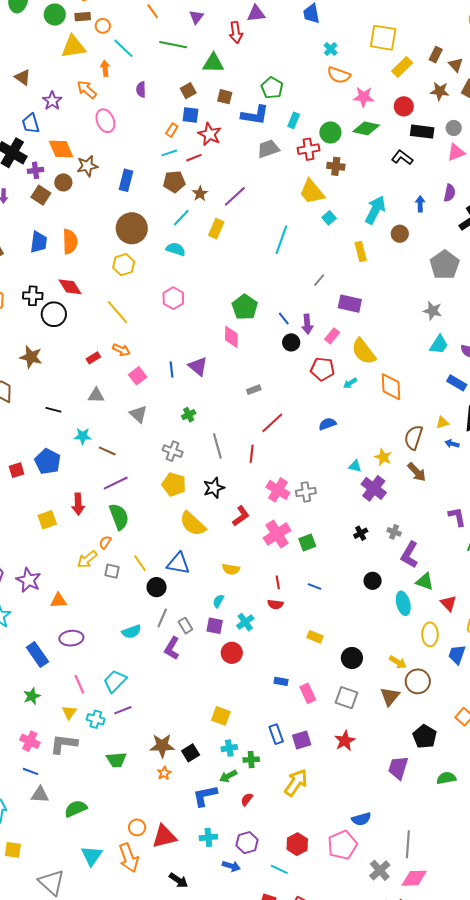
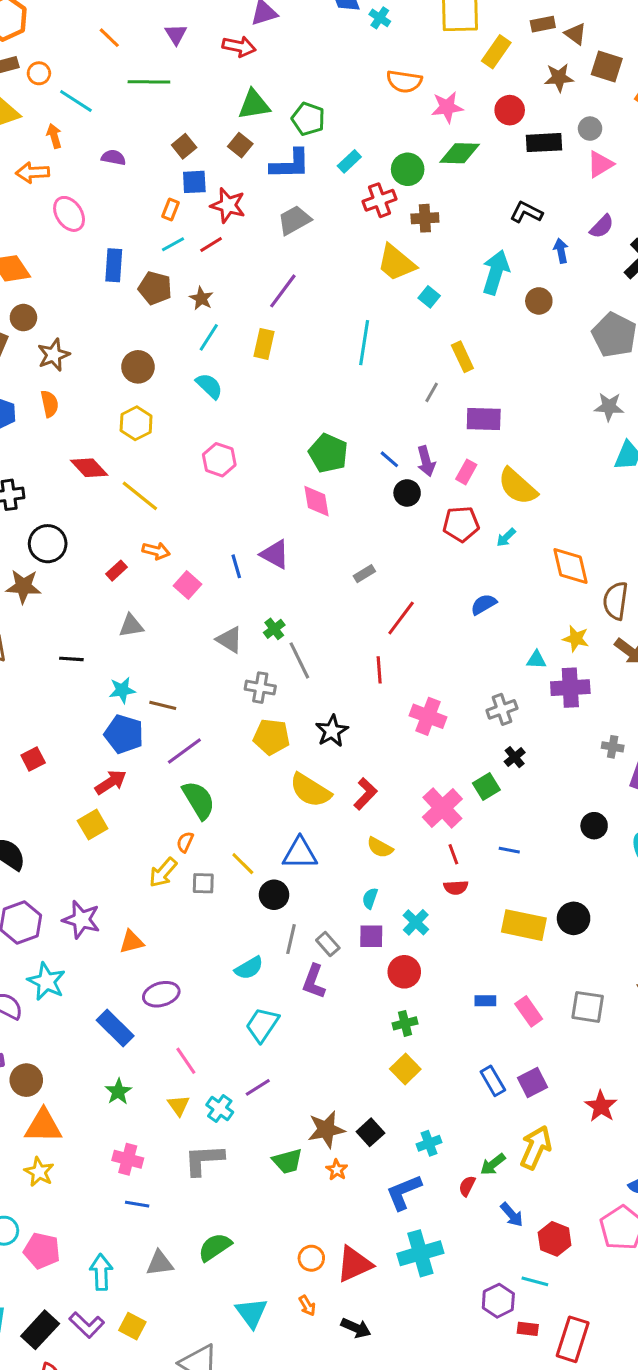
red arrow: (236, 33) -> (239, 46), turned -60
cyan cross: (331, 49) -> (380, 18), moved
brown rectangle: (436, 55) -> (543, 24), turned 63
green triangle: (213, 63) -> (254, 105), moved
orange arrow: (87, 89) -> (33, 173), turned -35
purple semicircle: (141, 89) -> (113, 157), turned 112
brown square: (225, 97) -> (240, 145), turned 35
cyan rectangle: (294, 120) -> (349, 161), turned 35
gray trapezoid: (268, 149) -> (294, 220), moved
black L-shape: (402, 158) -> (526, 212), moved
brown star: (87, 166) -> (54, 355), moved
blue rectangle: (126, 180) -> (114, 265), moved
brown pentagon: (174, 182) -> (155, 288), moved, turned 30
purple semicircle: (450, 193) -> (602, 226), turned 42
brown star: (200, 194) -> (201, 298), moved
brown circle: (132, 228) -> (138, 367), size x0.7
orange semicircle: (70, 242) -> (50, 404), size x0.7
cyan semicircle: (176, 249) -> (209, 386), turned 36
yellow rectangle: (361, 252) -> (462, 357), moved
red diamond: (70, 287) -> (89, 468), moved
black circle: (54, 314) -> (48, 544), moved
orange diamond: (391, 387) -> (570, 566), moved
gray triangle: (138, 414) -> (229, 640), moved
gray line: (217, 446) -> (299, 660), moved
blue pentagon: (48, 461) -> (124, 734), moved
purple cross: (374, 488) -> (570, 688), turned -30
gray cross: (306, 492) -> (502, 709), moved
red arrow: (78, 504) -> (111, 782), moved, turned -110
red L-shape: (241, 516) -> (365, 794), moved
black cross: (361, 533) -> (515, 757), moved
pink cross: (277, 534) -> (442, 808), moved
yellow semicircle: (231, 569) -> (380, 847), turned 30
yellow rectangle: (315, 637) -> (524, 925), size x1.8
black circle: (352, 658) -> (574, 918), moved
cyan trapezoid: (115, 681) -> (262, 1025), moved
yellow square: (221, 716) -> (405, 1069), turned 36
cyan cross: (96, 719) -> (220, 1108), turned 30
red star: (345, 741) -> (601, 1106), moved
gray L-shape: (64, 744) -> (204, 1160), moved
cyan cross: (229, 748) -> (429, 1143), moved
green trapezoid: (116, 760) -> (287, 1161), moved
green cross: (251, 760) -> (405, 1023), moved
green arrow: (228, 776) -> (493, 1164), moved
gray triangle: (40, 795) -> (160, 1263), moved
cyan cross: (208, 837) -> (420, 1253), size x1.6
purple hexagon: (247, 843) -> (498, 1301), moved
yellow square: (13, 850) -> (132, 1326), turned 30
orange arrow: (129, 858) -> (307, 1306), size x0.5
blue arrow: (231, 866) -> (512, 1215), moved, turned 42
black arrow: (178, 880) -> (356, 1328), moved

